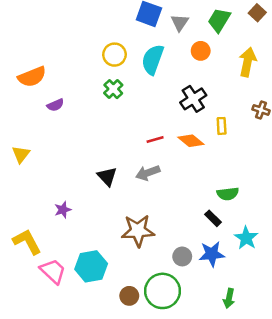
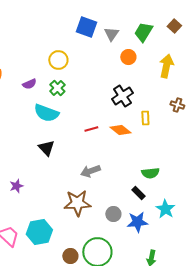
cyan semicircle: (153, 59) -> (46, 113), moved, turned -90
purple semicircle: (55, 105) -> (29, 84), moved
gray arrow: (148, 173) -> (90, 171), moved
black triangle: (107, 176) -> (46, 148), moved
gray circle: (182, 256) -> (113, 214), moved

